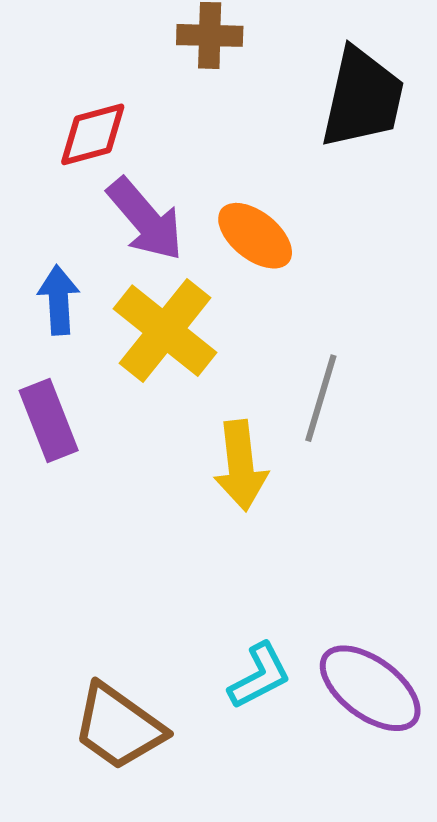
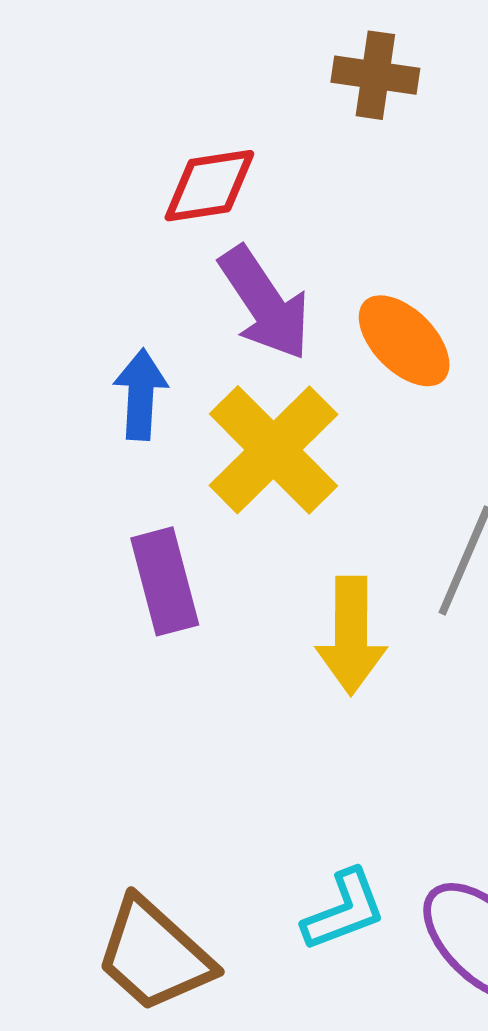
purple rectangle: (49, 421) -> (165, 581), moved

